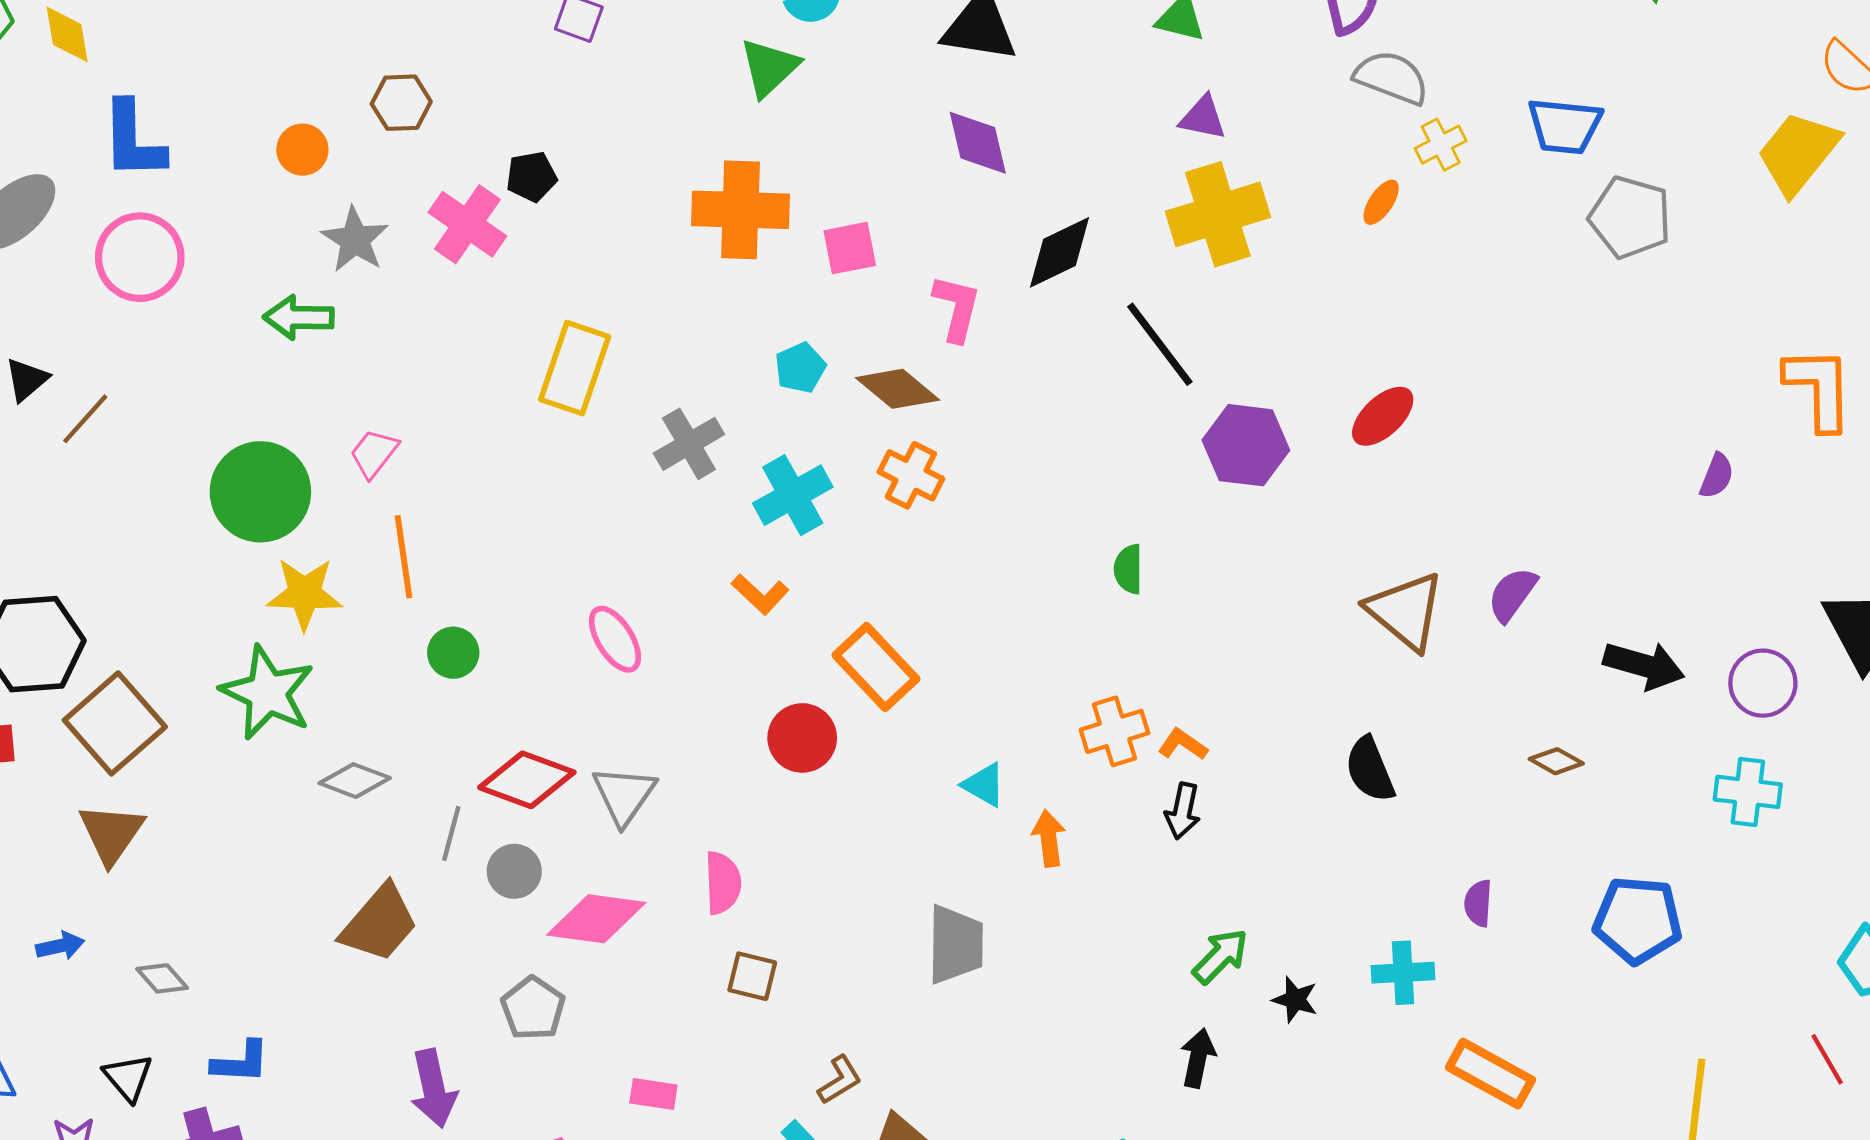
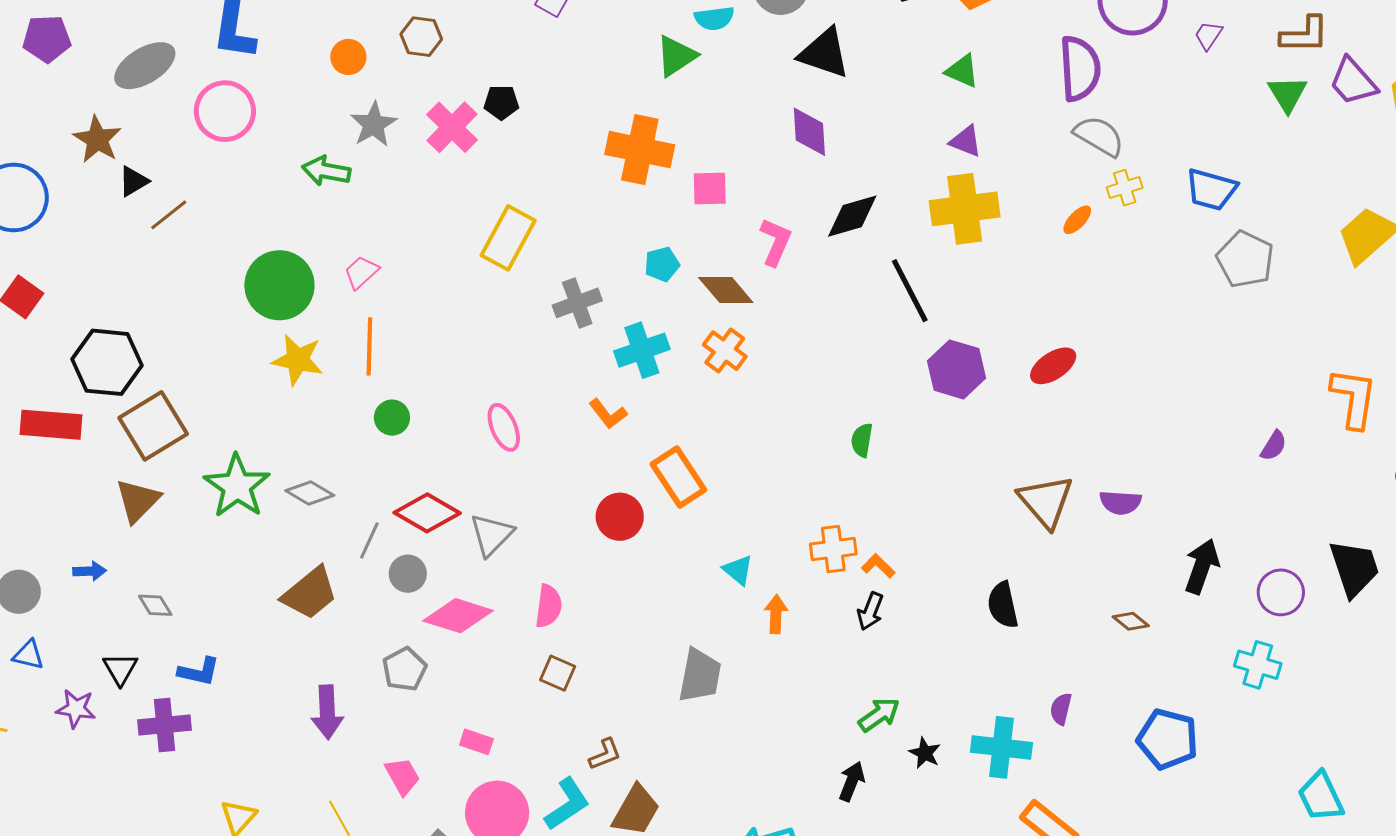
purple semicircle: (1512, 594) -> (1120, 502), turned -132
black arrow: (1644, 665) -> (1202, 566), turned -96
green star: (268, 693) -> (237, 486), moved
cyan cross: (1403, 973) -> (1001, 747), size x1.4

